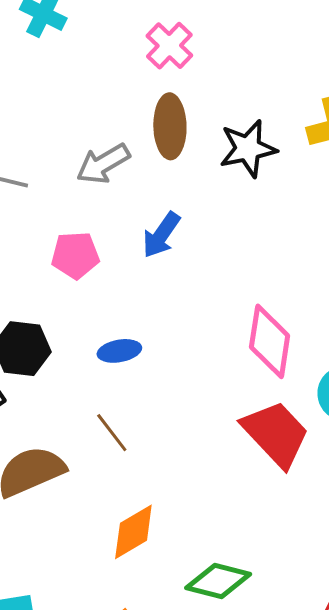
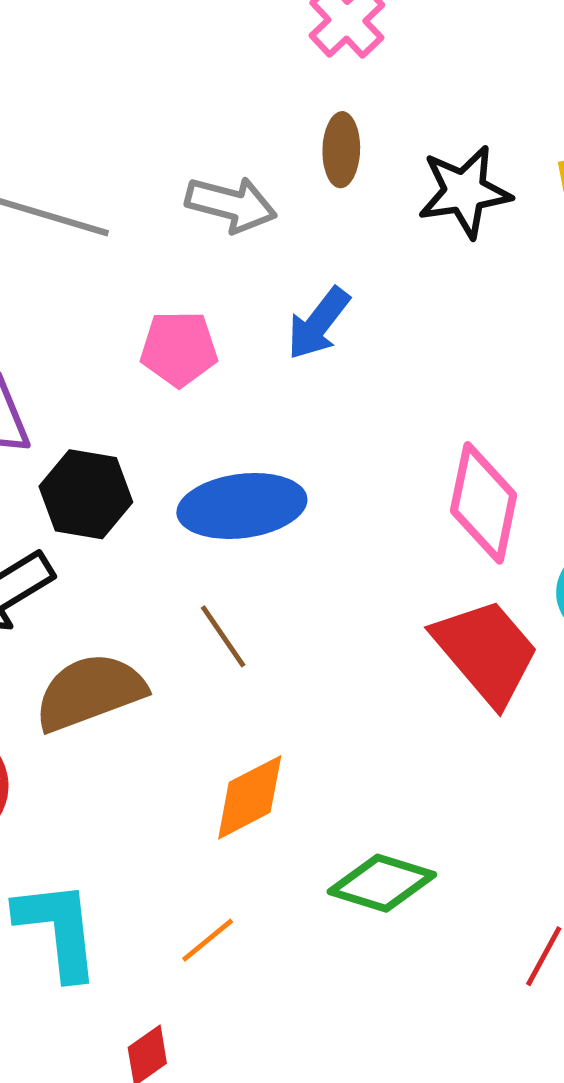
brown ellipse: (170, 126) -> (341, 150), size x0.7
gray arrow: (103, 164) -> (231, 204), turned -138
blue ellipse: (119, 351) -> (242, 506), size x1.8

